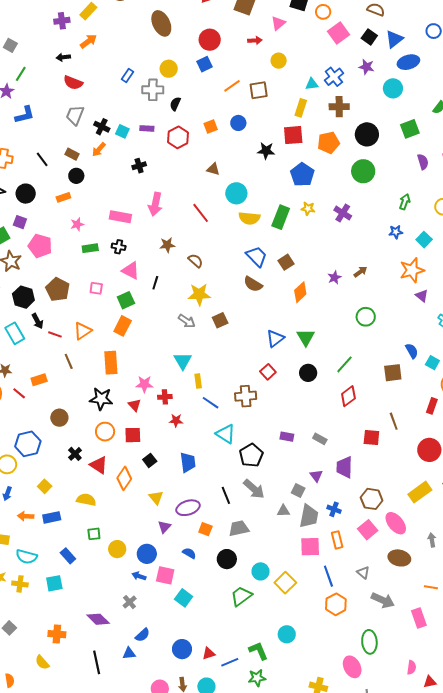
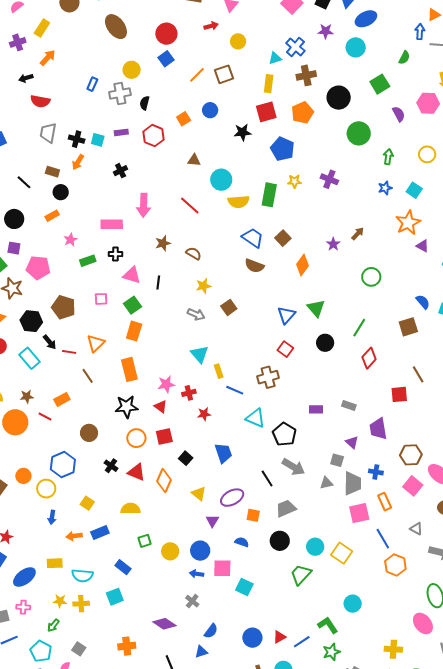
green circle: (363, 171) -> (359, 133), moved
yellow star: (199, 294) -> (203, 286), size x0.7

